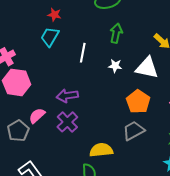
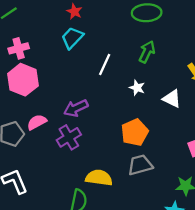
red star: (54, 15) -> (74, 12), moved
white triangle: (147, 68) -> (172, 99), size x0.7
purple arrow: (67, 96) -> (76, 108), turned -30
orange pentagon: (138, 102) -> (135, 132), moved

